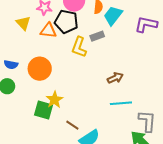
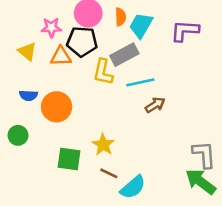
gray rectangle: (97, 36) -> (124, 55), size x1.5
blue semicircle: (11, 65) -> (28, 96), moved
yellow star: (55, 100) -> (103, 145), moved
cyan line: (121, 103) -> (140, 82), moved

